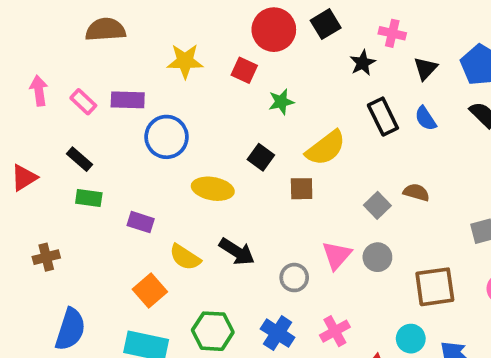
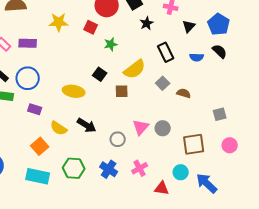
black star: (363, 63) -> (147, 23), moved
blue semicircle: (426, 118) -> (197, 57), moved, turned -56
blue circle: (167, 137) -> (28, 78), moved
gray square: (377, 205) -> (163, 83), moved

